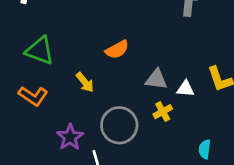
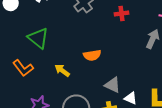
yellow arrow: (85, 82) -> (62, 70), turned 147

